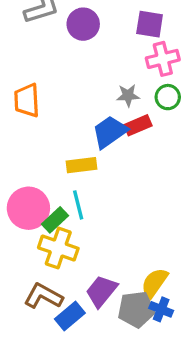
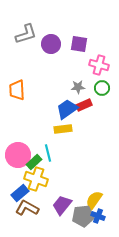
purple square: (150, 24) -> (79, 44), moved
pink cross: (163, 59) -> (99, 65), turned 30
yellow rectangle: (82, 165) -> (63, 129), moved
blue rectangle: (70, 316) -> (20, 193), moved

